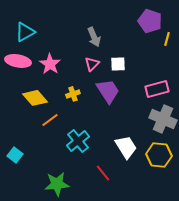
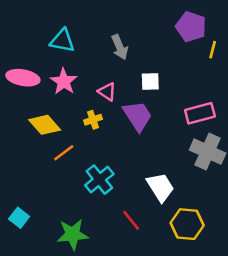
cyan triangle: (25, 32) -> (62, 41), moved, turned 40
pink triangle: (92, 64) -> (107, 92), moved, turned -42
cyan square: (15, 155) -> (19, 218), moved
yellow hexagon: (159, 155) -> (187, 224), moved

